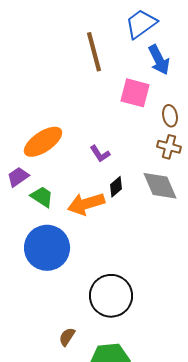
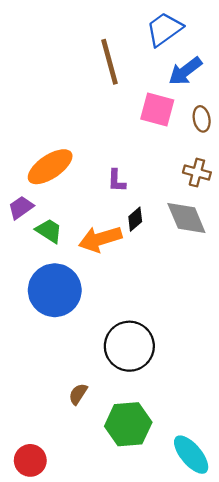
blue arrow: (159, 60) -> (185, 71), turned 80
brown ellipse: (170, 116) -> (202, 119), moved
purple L-shape: (100, 154) -> (117, 181), turned 35

